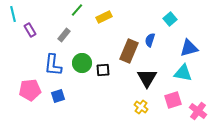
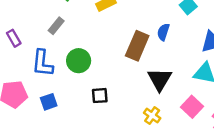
purple rectangle: (30, 30) -> (14, 38), moved
black square: (103, 70) -> (100, 96), moved
pink square: (173, 100) -> (192, 107), turned -30

